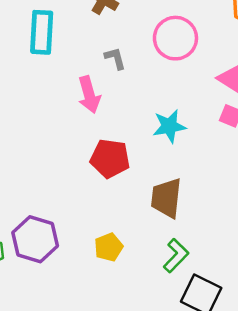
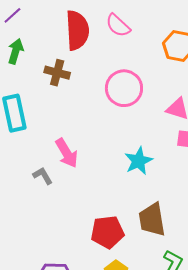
gray L-shape: (115, 58) -> (43, 176), moved
red pentagon: (110, 158) -> (107, 232), moved

